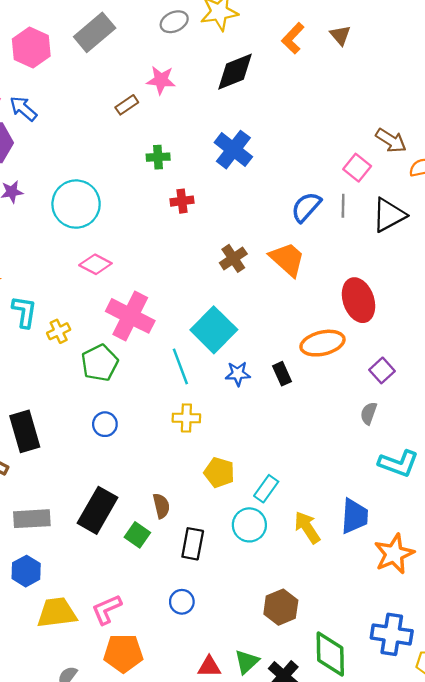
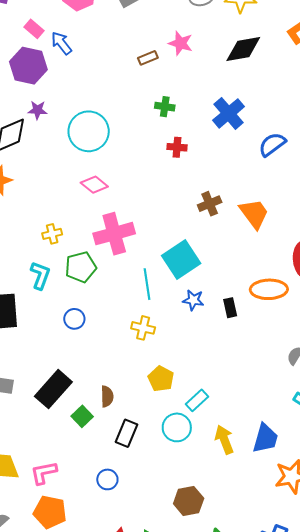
blue semicircle: (306, 207) -> (272, 144), moved
cyan L-shape: (24, 312) -> (40, 275), moved
pink cross: (130, 316) -> (114, 234), turned 36

